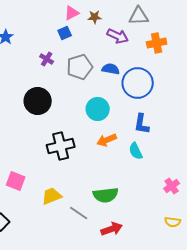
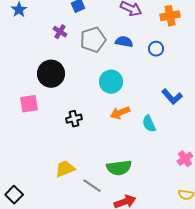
blue circle: (138, 83) -> (156, 49), moved, size x0.5
blue L-shape: (142, 124) -> (172, 97), moved, turned -50
black cross: (61, 146) -> (74, 119), size x0.6
pink square: (16, 181) -> (29, 104), moved, turned -30

